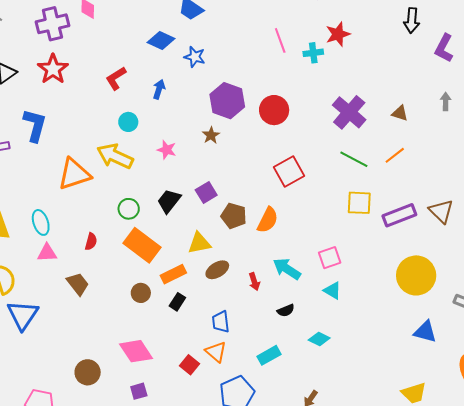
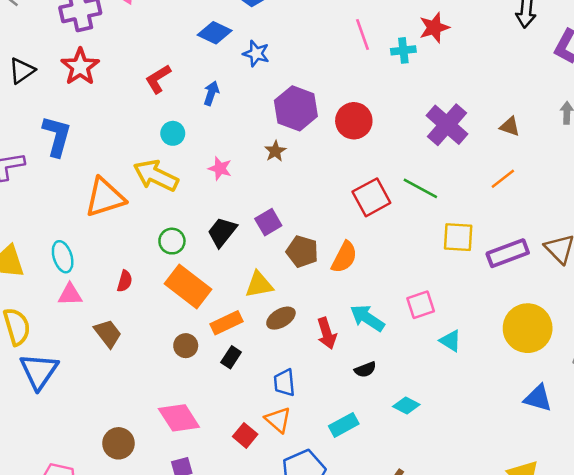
green line: (354, 159) -> (420, 188), moved
red arrow: (254, 282) -> (327, 333), size x1.4
cyan triangle: (332, 291) -> (450, 341), moved

